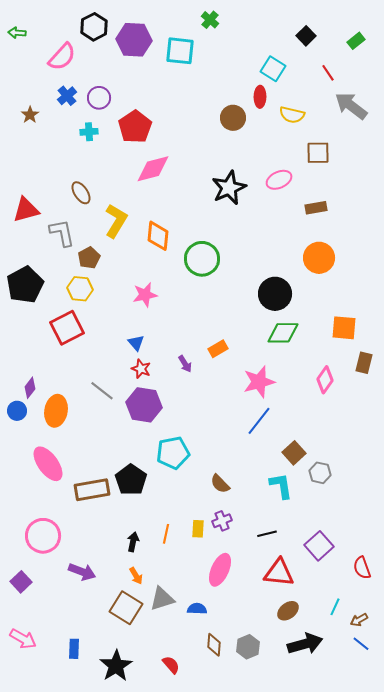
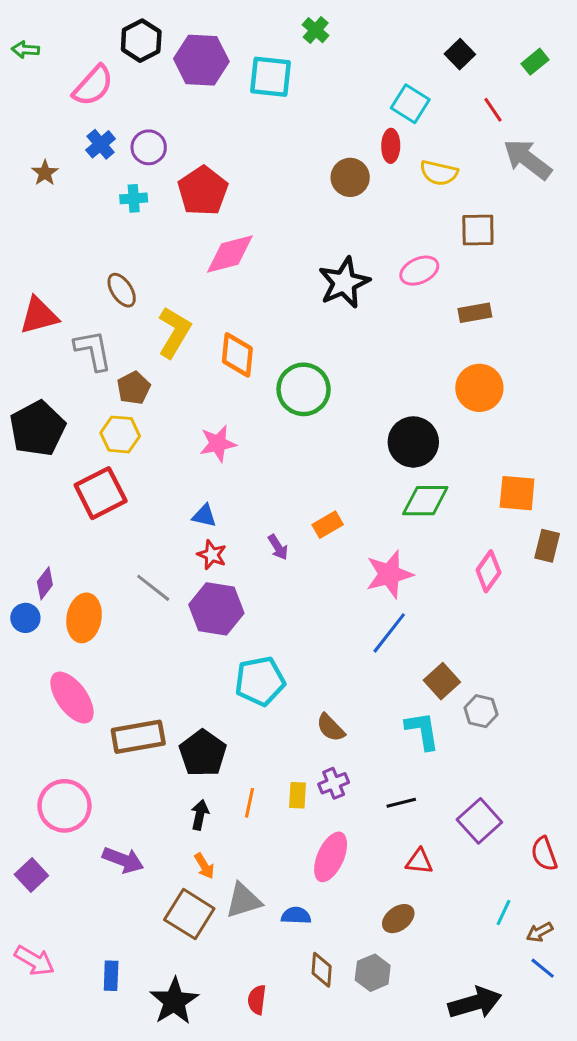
blue triangle: (136, 343) -> (204, 516), turned -36
black pentagon: (131, 480) -> (203, 753), moved
red triangle: (279, 573) -> (419, 861), size x0.6
brown ellipse: (288, 611) -> (398, 919), moved
black arrow: (305, 644) -> (475, 1003), moved
red semicircle: (171, 665) -> (257, 1000), turned -132

